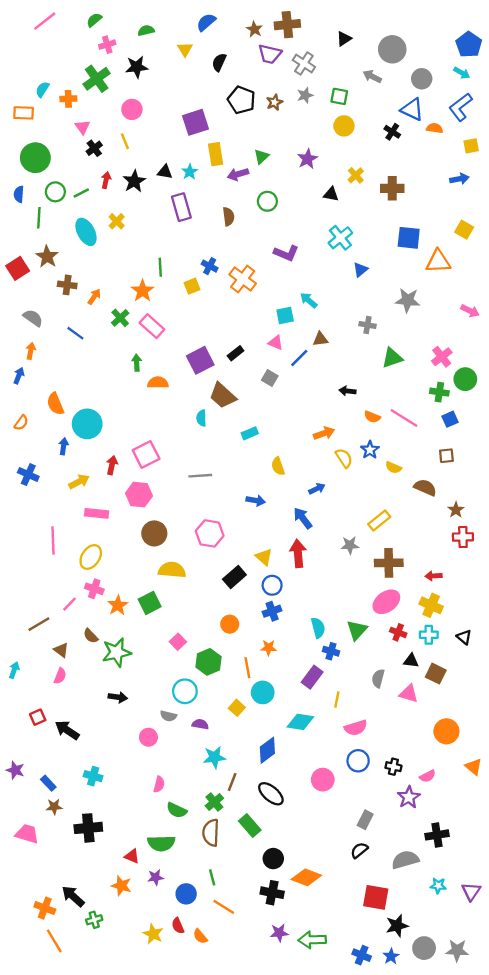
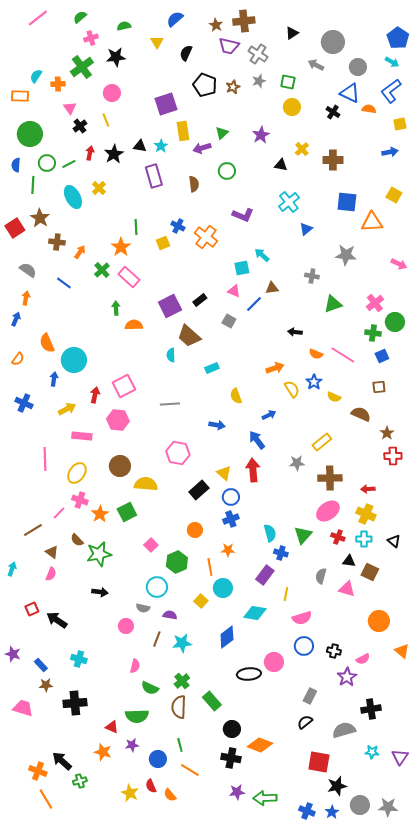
brown circle: (154, 533) -> (120, 466), moved
brown line: (232, 782) -> (157, 639), moved
black ellipse: (271, 794) -> (249, 674), moved, turned -45

